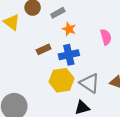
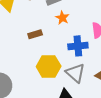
blue cross: (69, 55) -> (78, 46), moved

